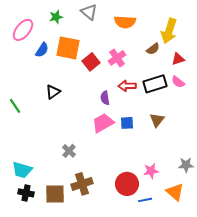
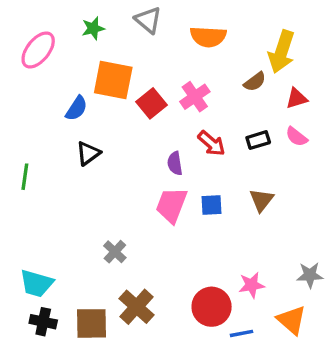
blue semicircle: (42, 50) -> (76, 108), moved
black rectangle: (155, 84) -> (258, 140), size x0.6
red arrow: (127, 86) -> (212, 143), turned -138
green line: (15, 106) -> (25, 177), turned 42
pink trapezoid: (103, 123) -> (172, 205), turned -40
brown cross: (82, 184) -> (136, 307), turned -30

